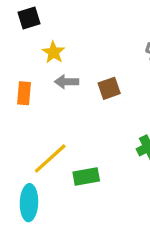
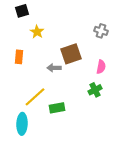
gray arrow: (67, 82) -> (54, 68), moved
brown square: (109, 88) -> (71, 54), size x1.5

